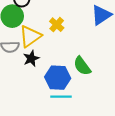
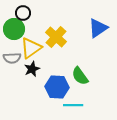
yellow cross: (57, 25) -> (56, 37), size x1.5
cyan line: (61, 97) -> (73, 105), moved

